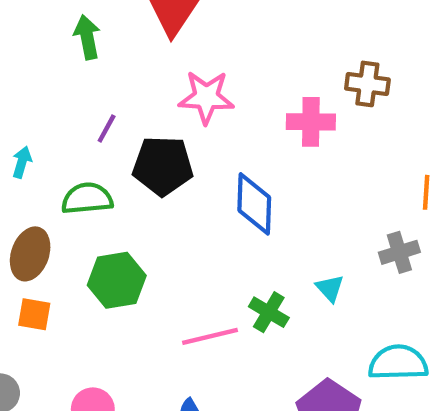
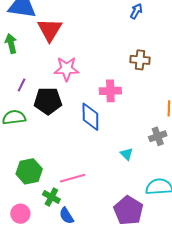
pink cross: (311, 122) -> (110, 91), moved
green hexagon: (117, 280) -> (29, 171), moved
green cross: (269, 312) -> (51, 197), moved

